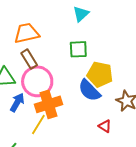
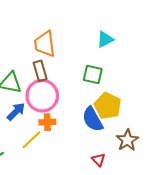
orange trapezoid: (27, 33) -> (45, 44), turned -100
orange cross: (49, 104) -> (47, 122), size x0.6

